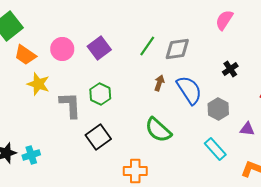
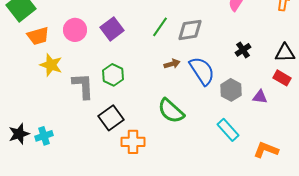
orange trapezoid: (25, 55) -> (38, 36), turned -50
brown arrow: (159, 83) -> (172, 64), turned 56
purple triangle: (247, 129) -> (260, 97), moved
orange cross: (135, 171) -> (133, 142), moved

